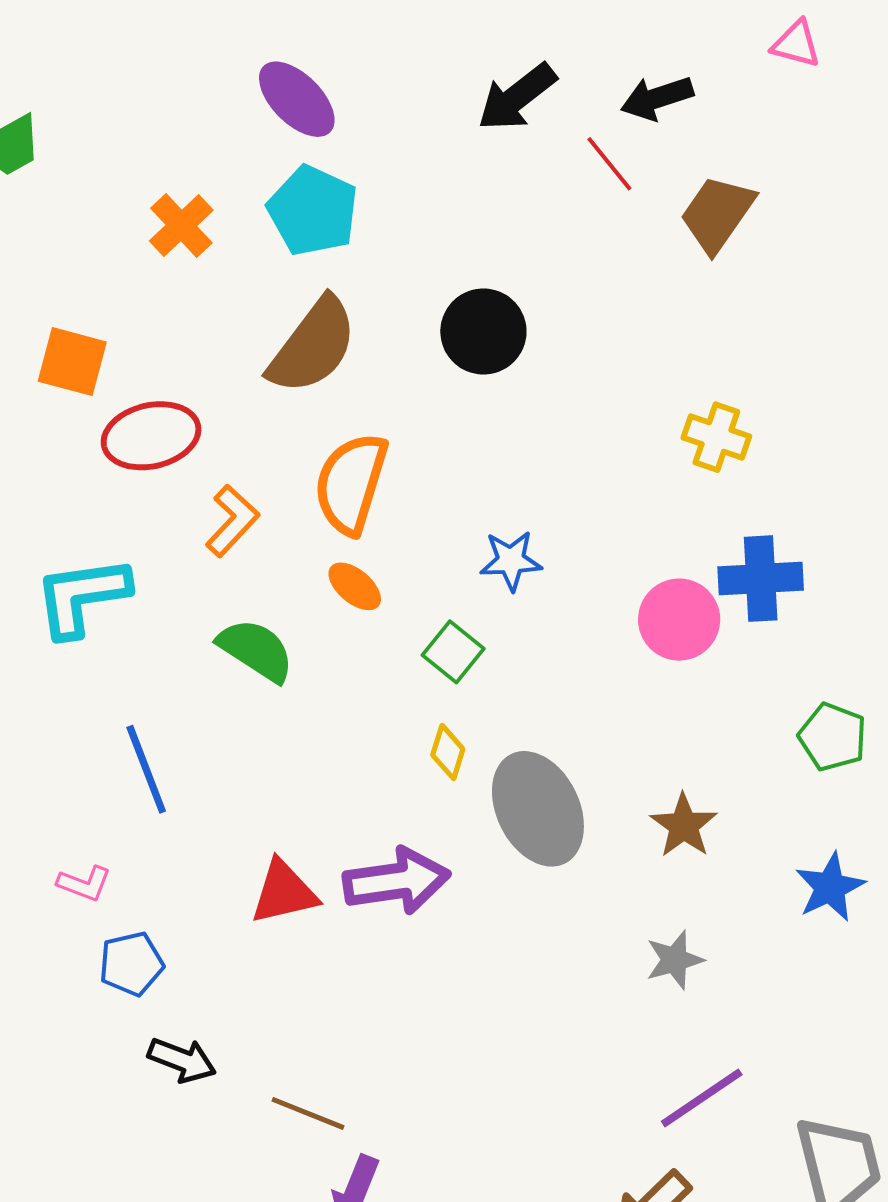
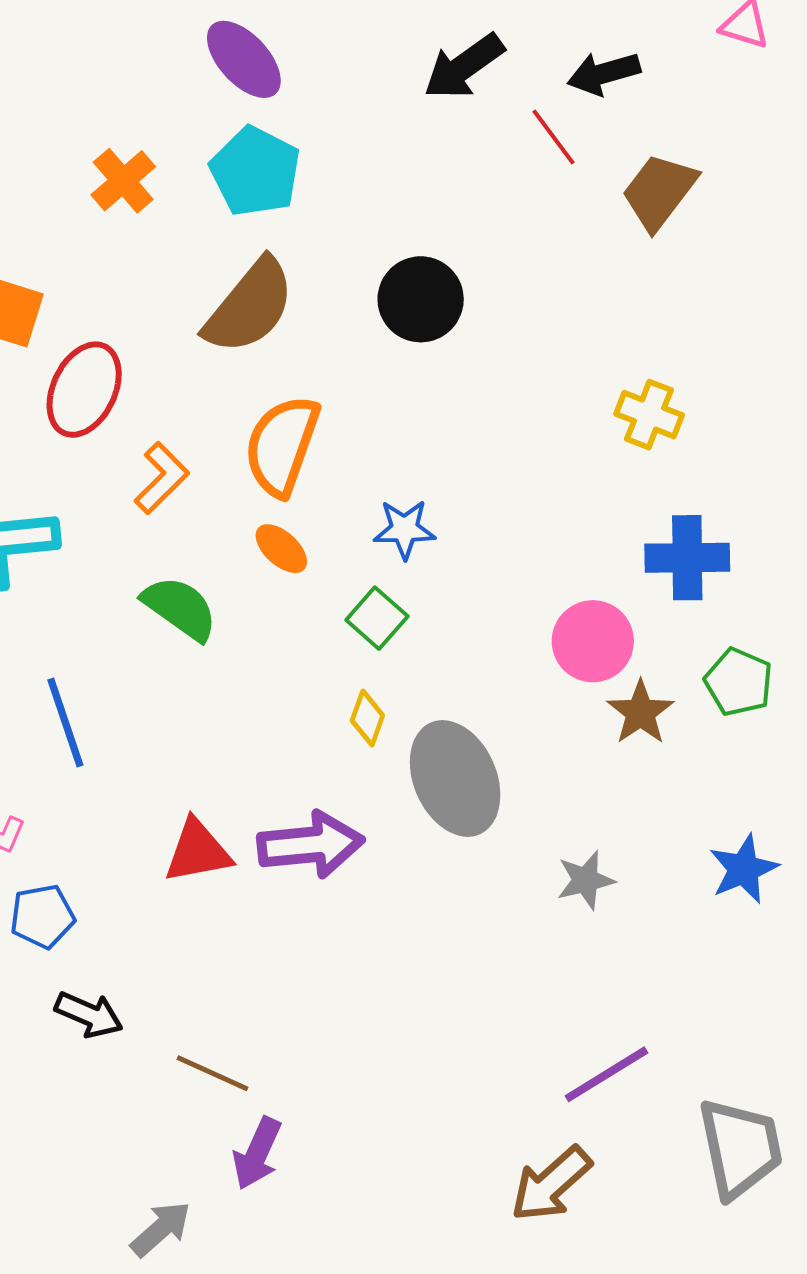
red ellipse: (151, 436) -> (84, 390), turned -54
blue star: (511, 561) -> (404, 529), moved
pink circle: (679, 620) -> (593, 641), moved
green pentagon: (833, 737) -> (739, 682), moved
brown star: (684, 825) -> (640, 712), moved
gray star: (675, 960) -> (586, 880), moved

